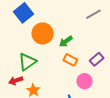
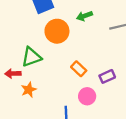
green arrow: (66, 41) -> (84, 16), moved

